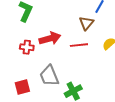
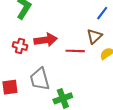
brown triangle: (86, 23) -> (94, 36), moved

